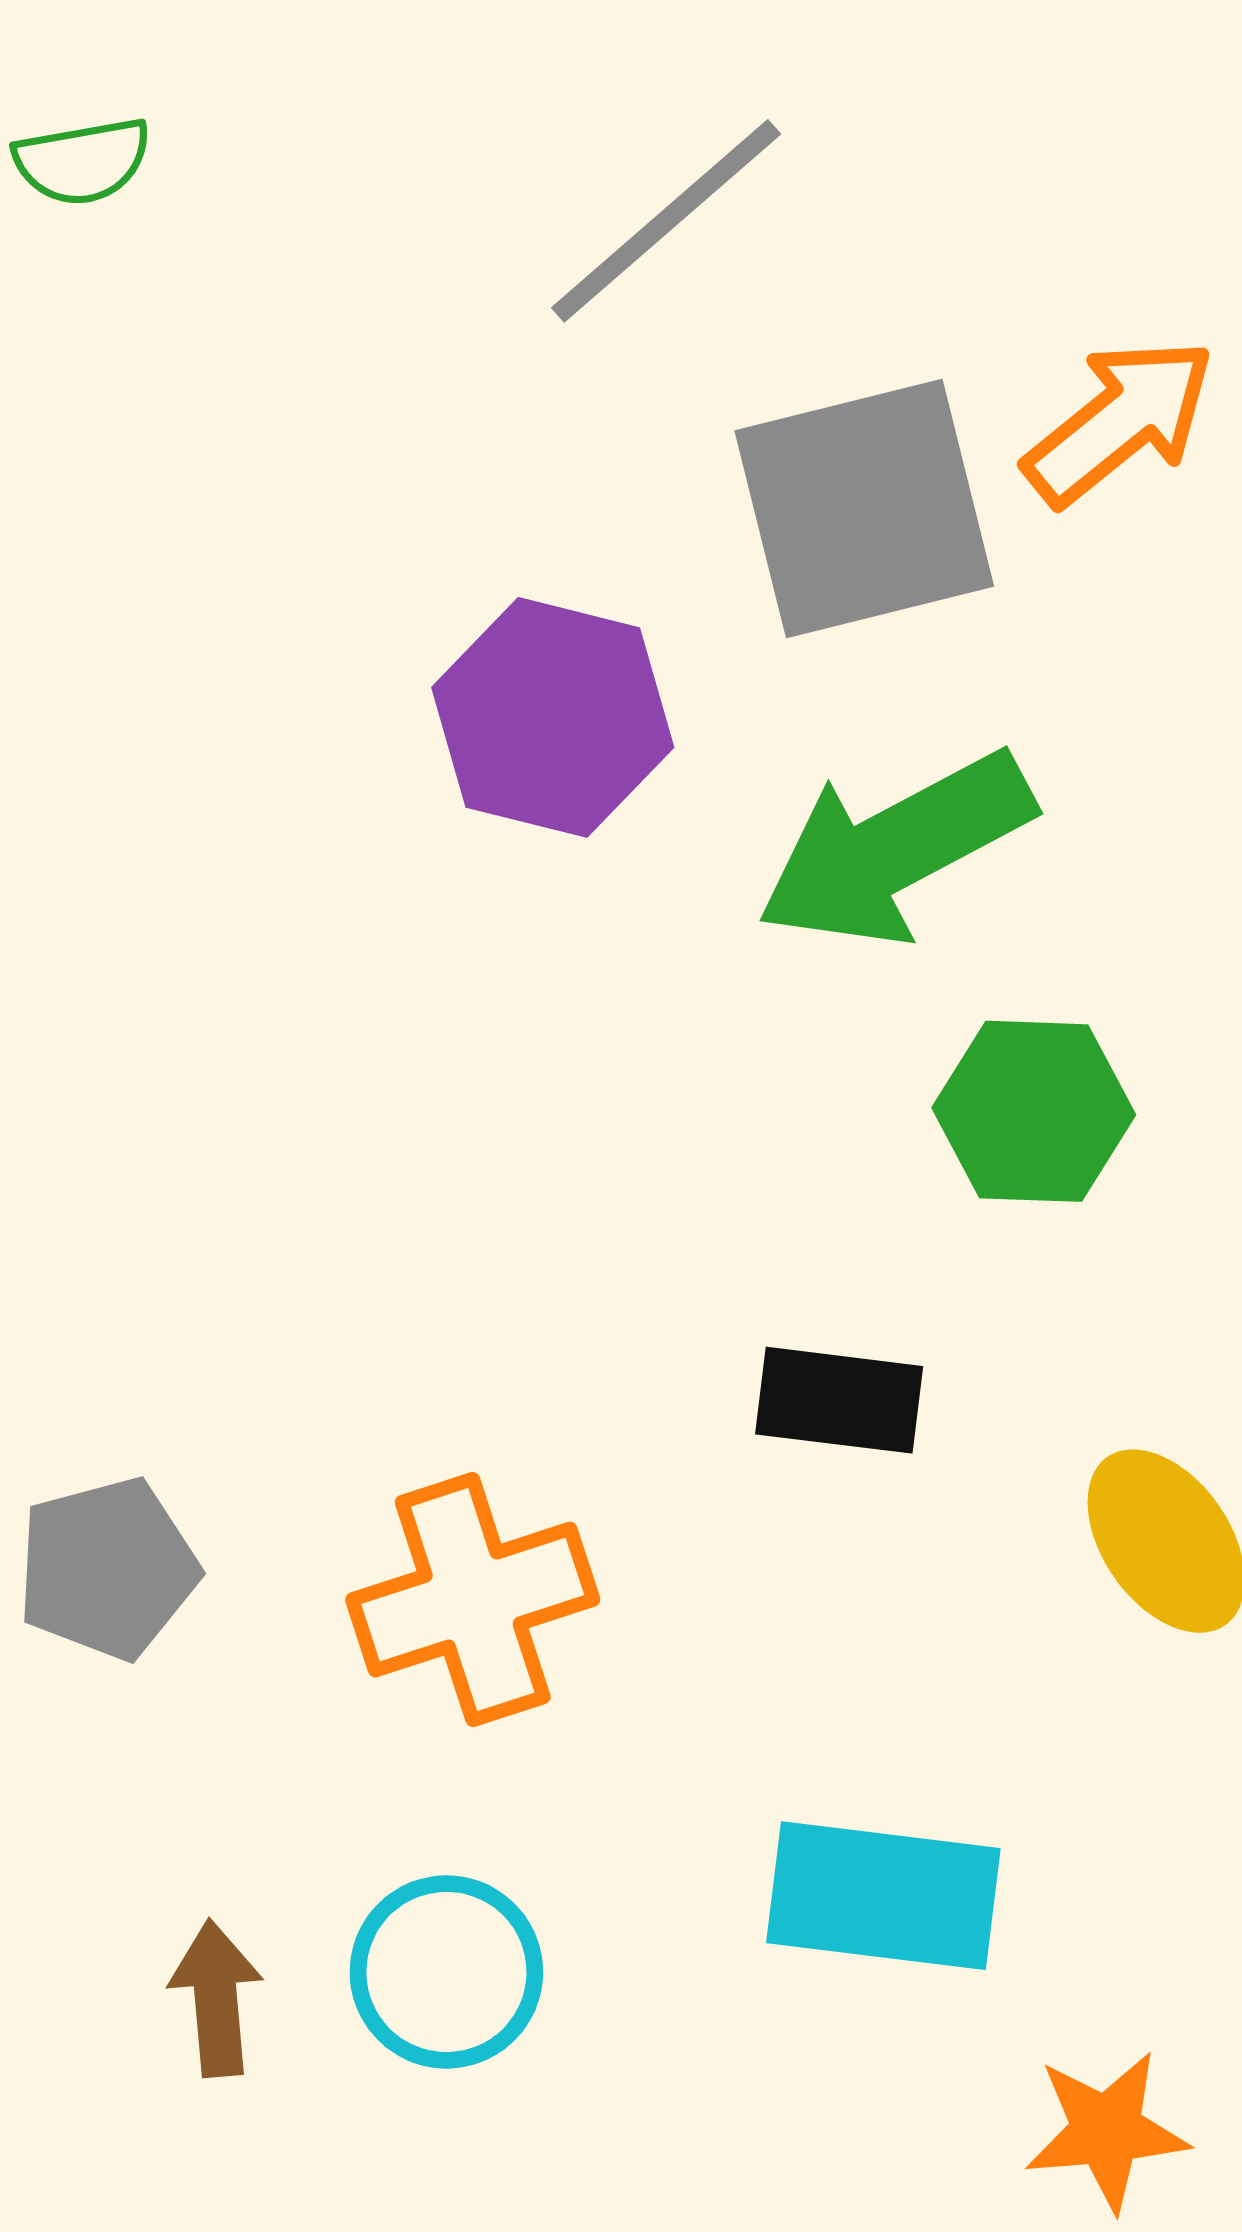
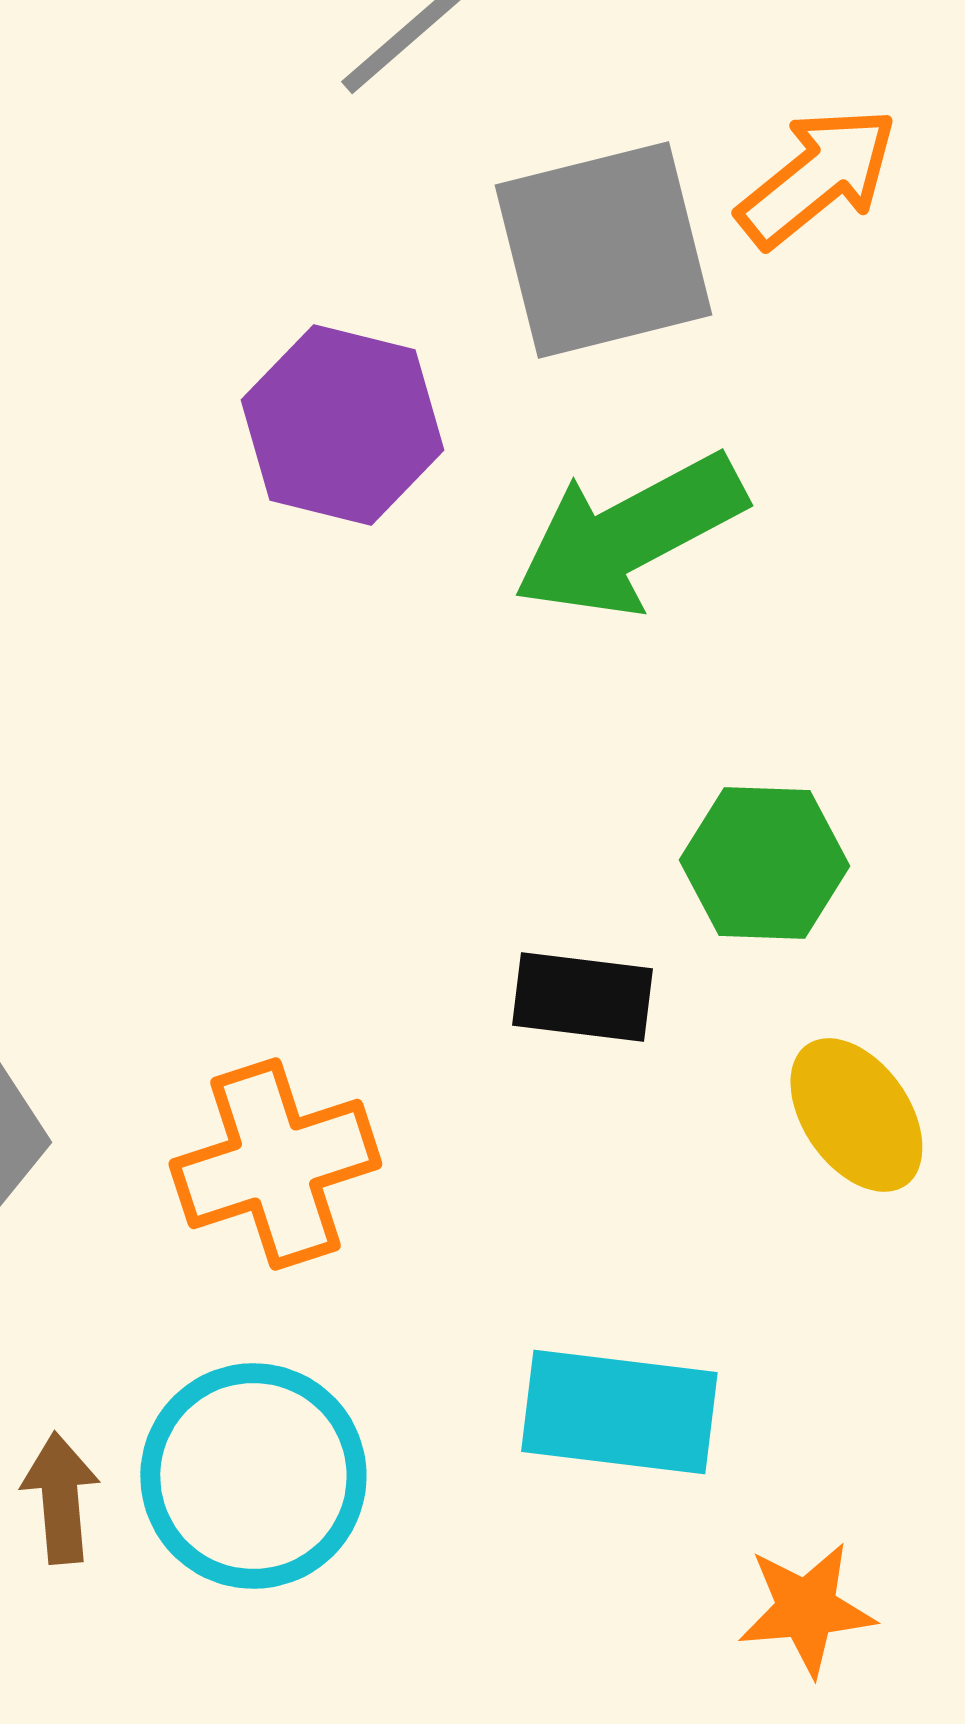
green hexagon: (1034, 1111) -> (764, 863), moved
cyan circle: (446, 1972) -> (253, 1476), size x1.4

